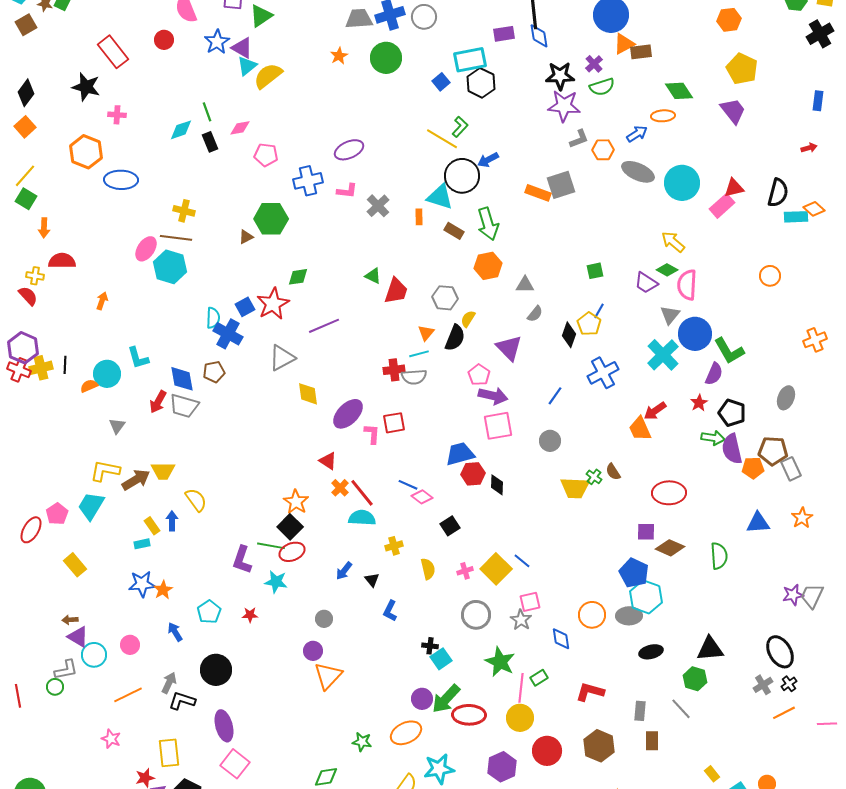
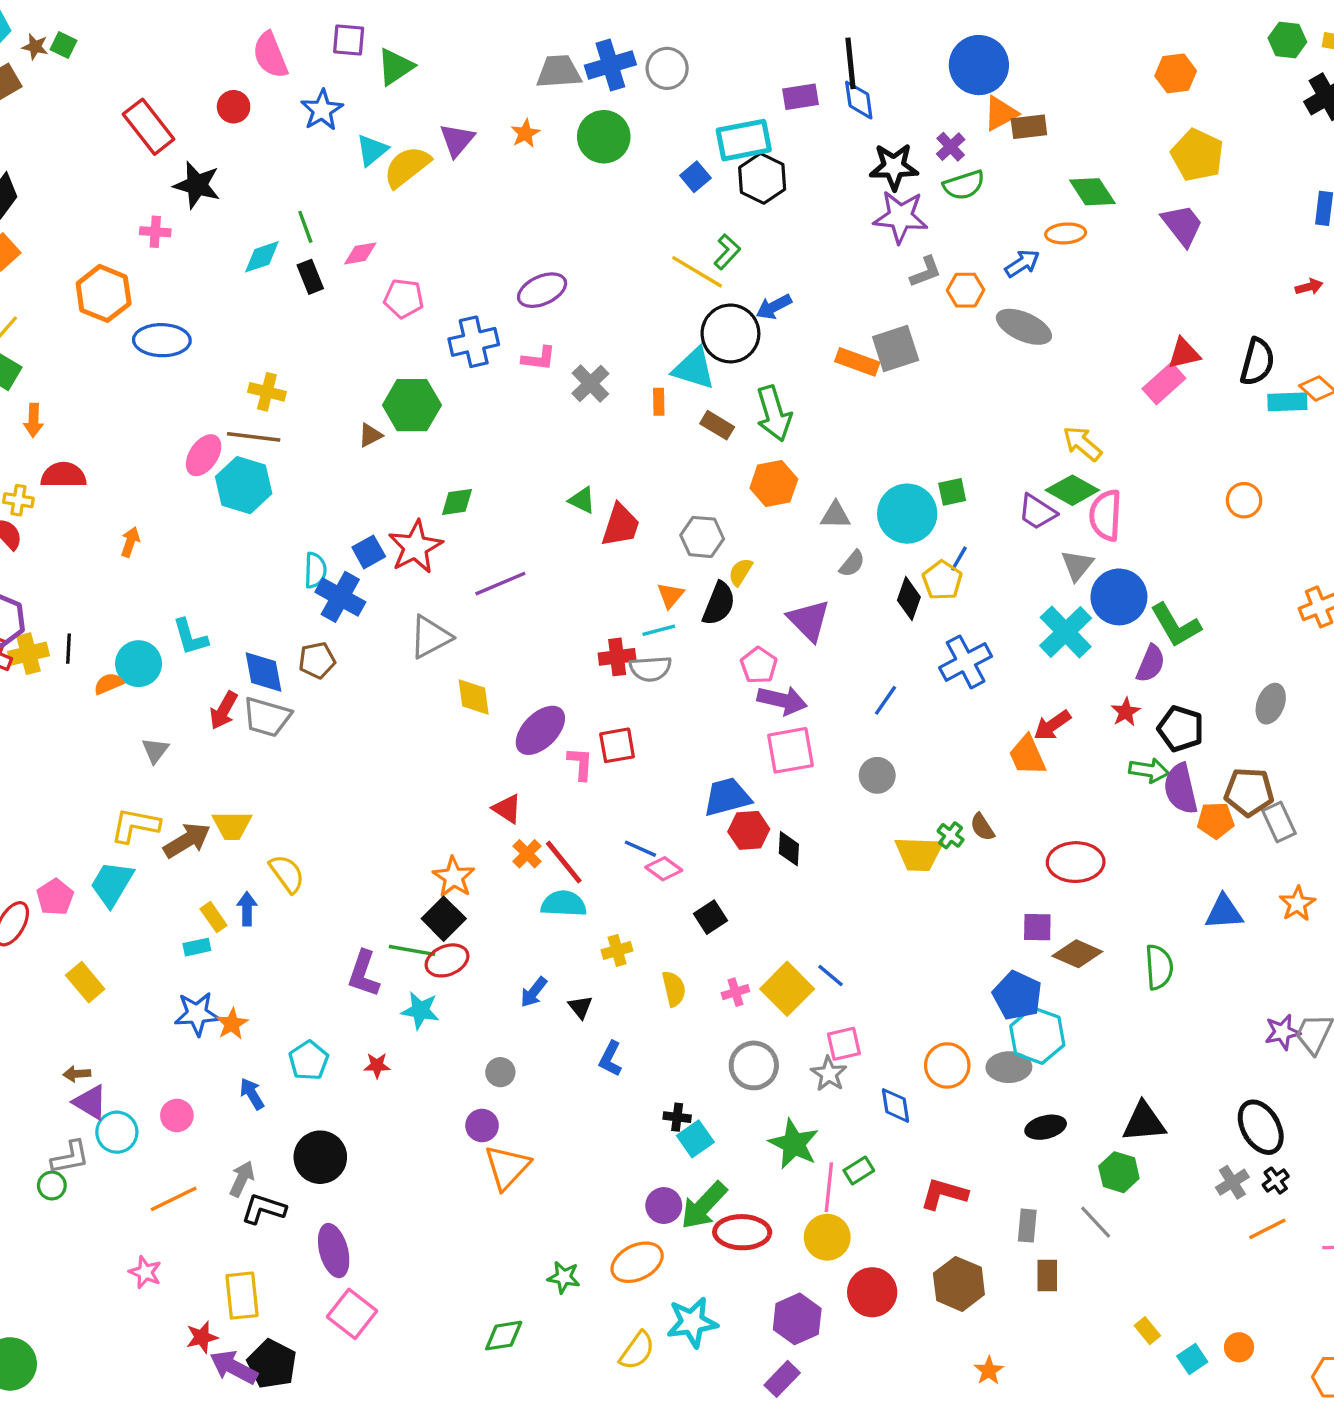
purple triangle: (242, 48) -> (457, 140), moved, turned 40
black star: (86, 87) -> (197, 185), moved
cyan circle: (682, 183) -> (907, 514), moved
green diamond: (667, 270) -> (1072, 490), size x1.4

